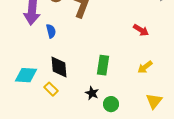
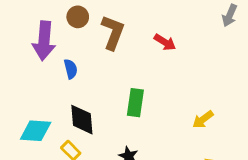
red arrow: (141, 30) -> (165, 42), moved
green rectangle: (103, 65) -> (135, 103), moved

